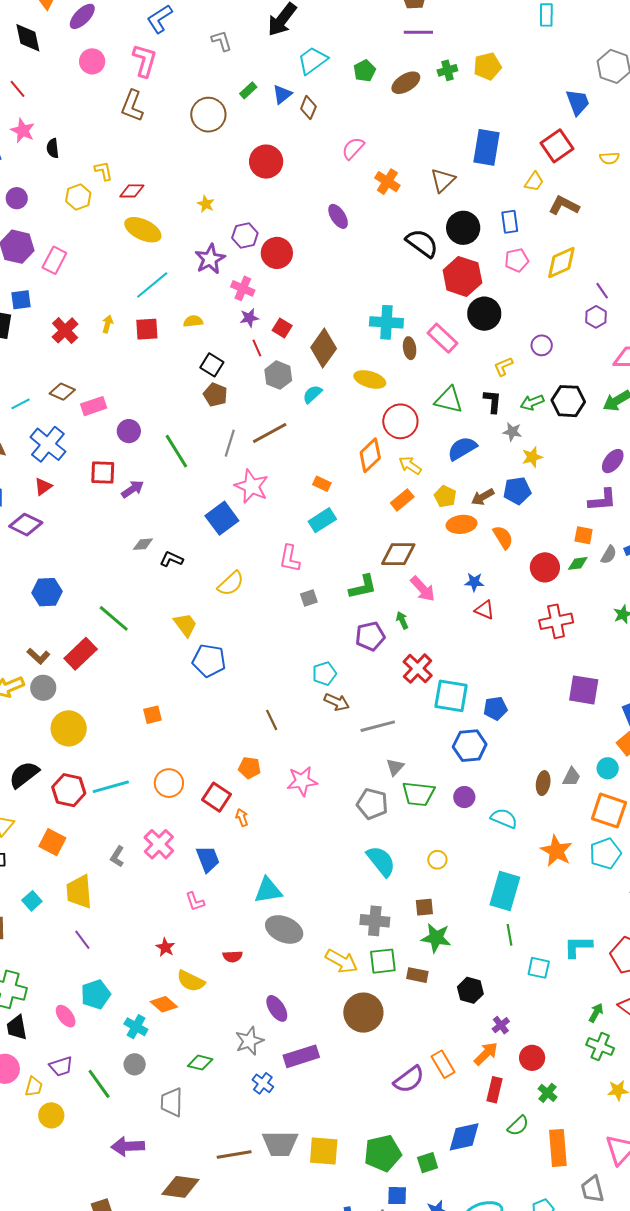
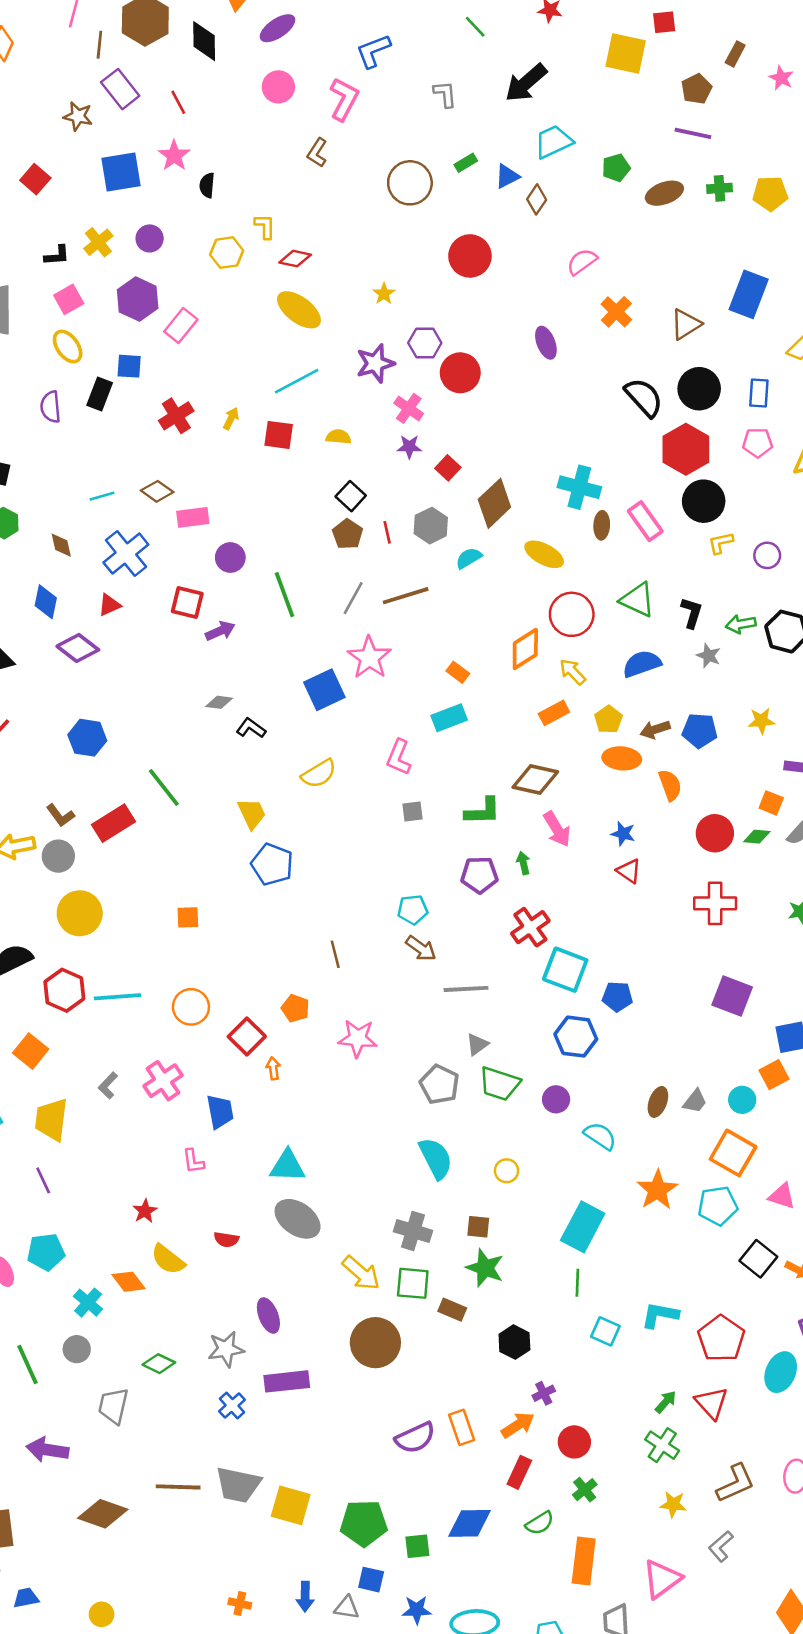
brown L-shape: (132, 106) -> (317, 153), size x0.7
red line: (257, 348) -> (387, 532), moved
yellow L-shape: (503, 366) -> (721, 543), moved
yellow star: (532, 457) -> (761, 721), moved

